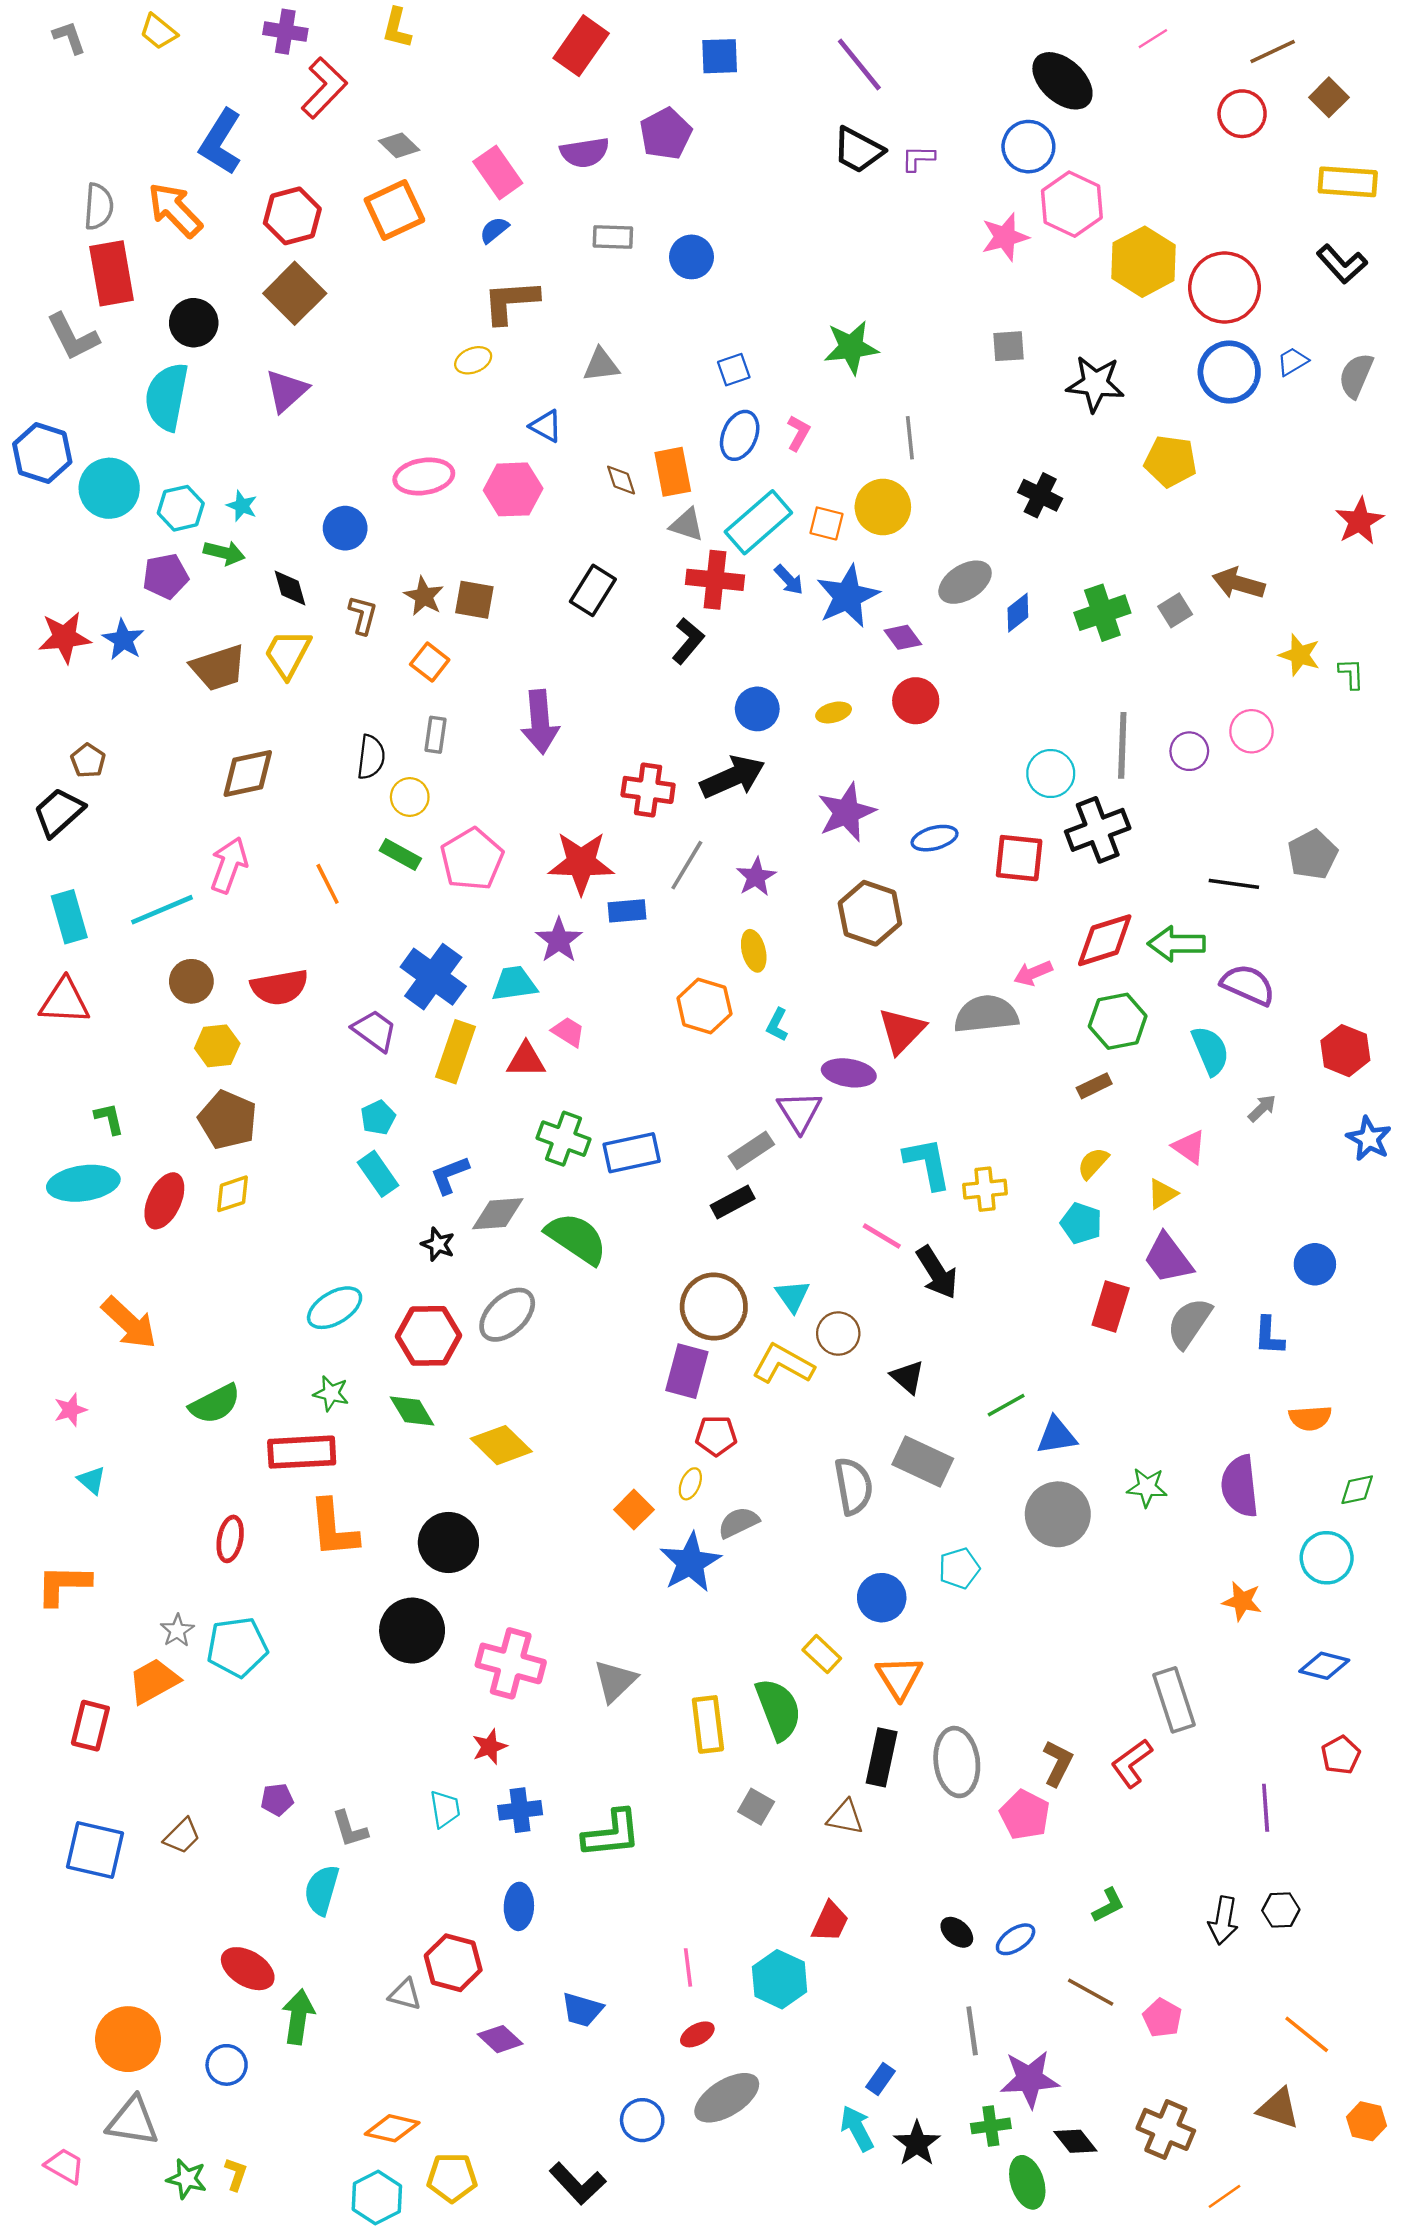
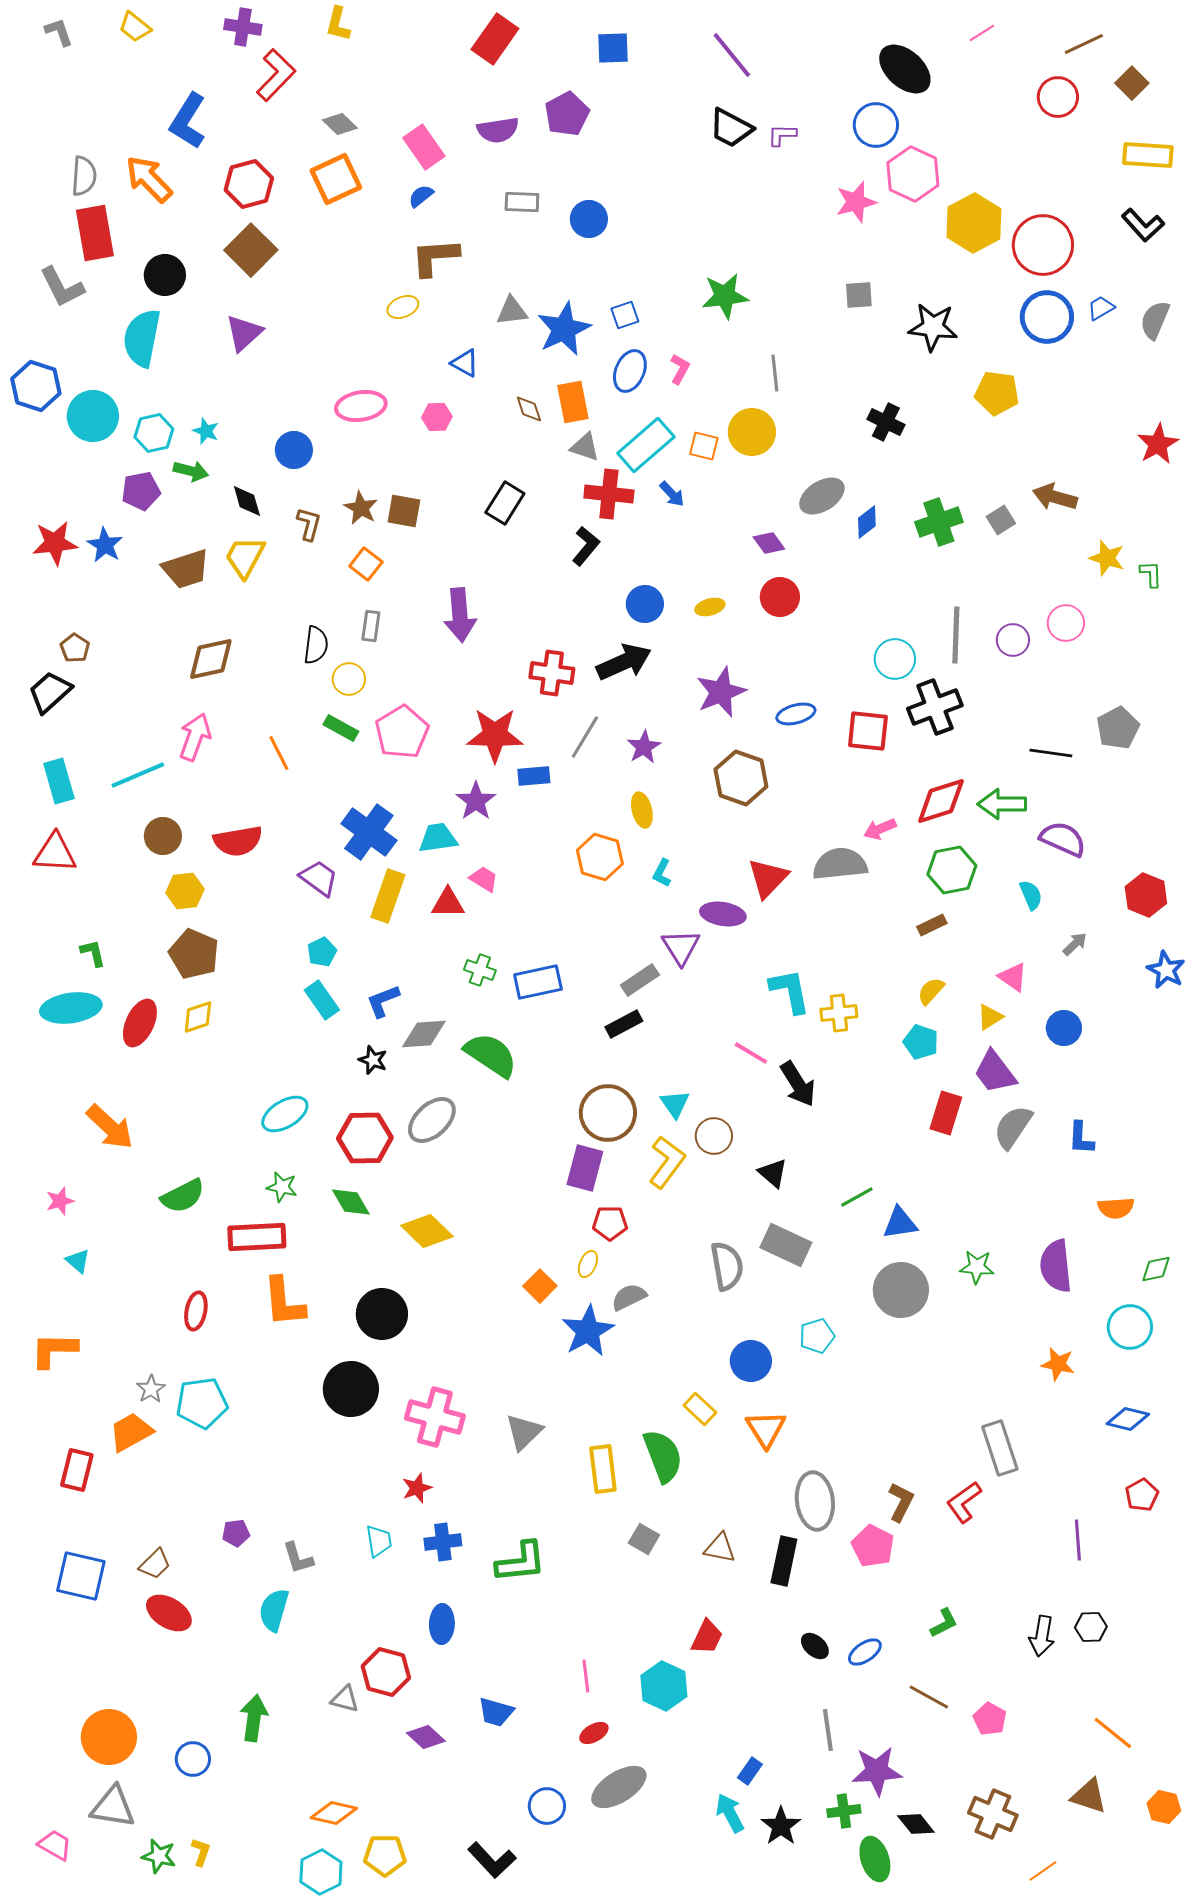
pink hexagon: (513, 489) -> (437, 417), size x0.6
blue star: (848, 596) -> (564, 329), moved
cyan semicircle: (1210, 1051) -> (1031, 895), size x0.7
green cross: (564, 1139) -> (480, 970), size x0.7
blue circle: (1315, 1264) -> (1064, 1028), moved
yellow L-shape: (783, 1364) -> (667, 1162), turned 98
black rectangle: (882, 1757) -> (784, 1561), moved
red ellipse: (248, 1969) -> (169, 1613), moved

